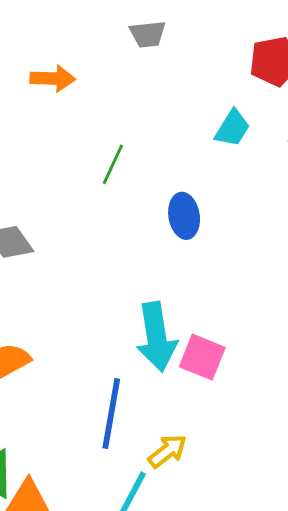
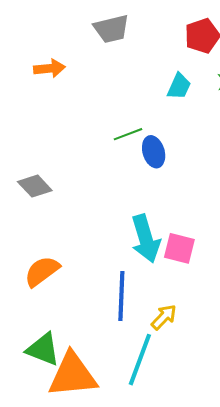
gray trapezoid: (148, 34) -> (111, 29), size x1.4
green line: (113, 164) -> (128, 134), moved, turned 52

